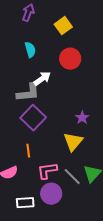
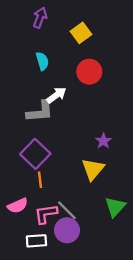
purple square: (33, 118) -> (35, 154), moved
pink L-shape: (47, 171) -> (46, 214), moved
gray line: (72, 177) -> (67, 210), moved

